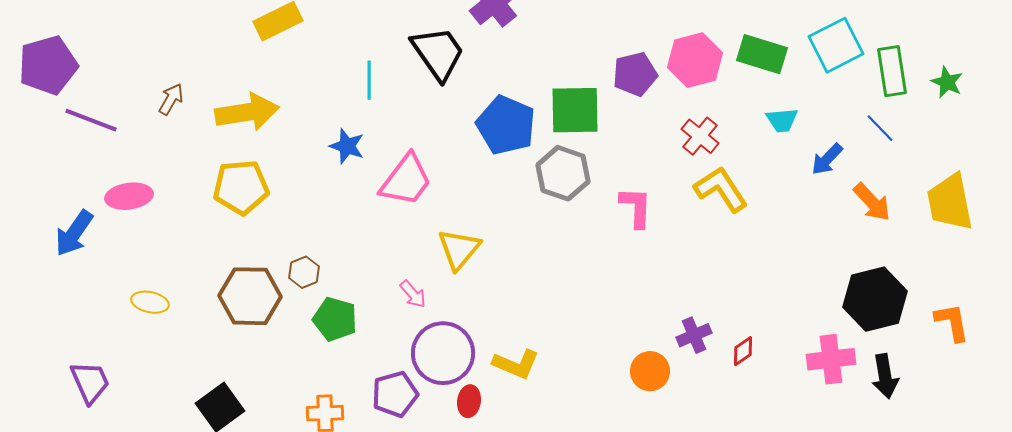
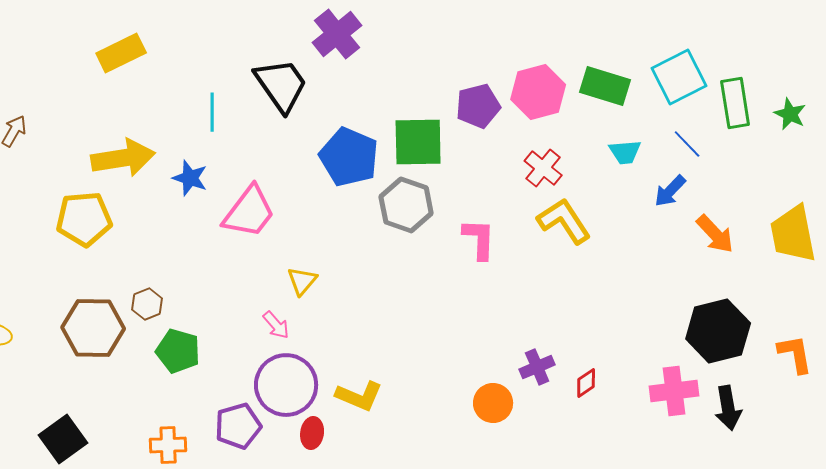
yellow arrow: (247, 112) -> (123, 158), moved
blue line: (880, 128) -> (687, 144), moved
yellow triangle: (459, 249) -> (302, 281), size x0.7
pink arrow: (413, 294) -> (276, 325), moved

